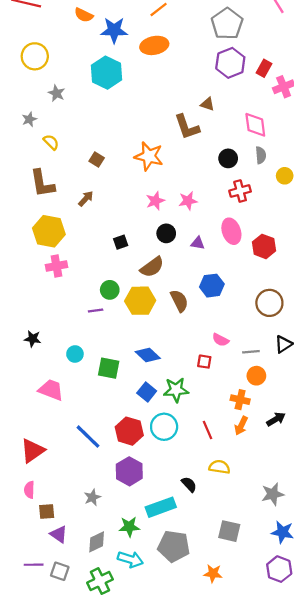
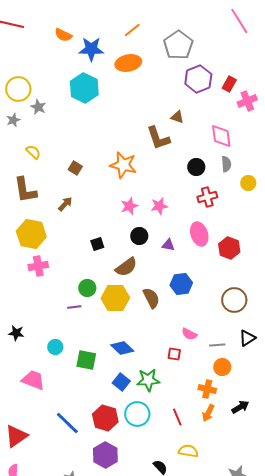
gray pentagon: (227, 24) -> (178, 45), moved
yellow circle: (35, 56) -> (18, 89), moved
gray star: (29, 119) -> (13, 120), moved

